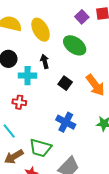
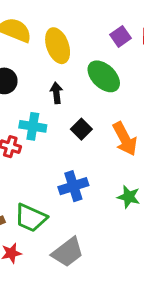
cyan cross: (28, 76) -> (33, 126), moved
blue cross: (66, 122) -> (73, 186), turned 36

